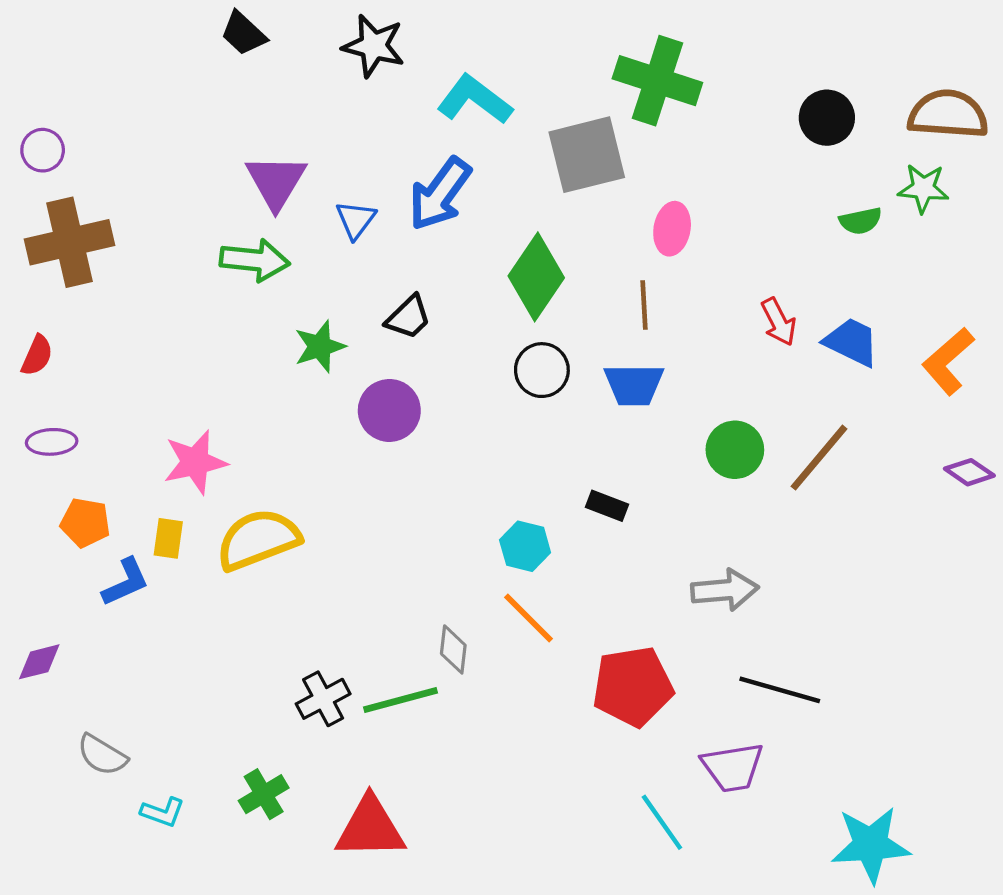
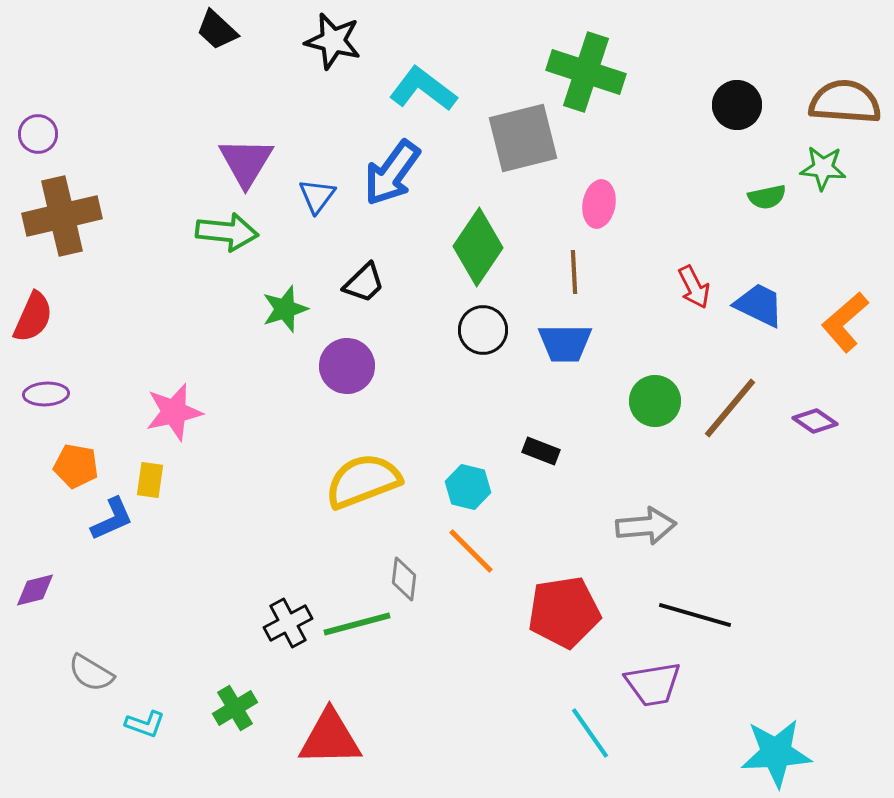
red semicircle: (37, 355) -> (33, 317), size x1.4
purple diamond: (969, 472) -> (815, 421), moved
yellow semicircle: (258, 540) -> (363, 481), moved

